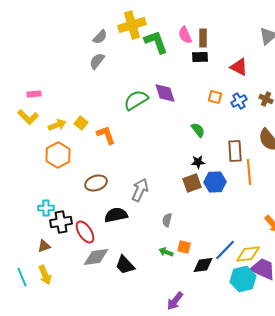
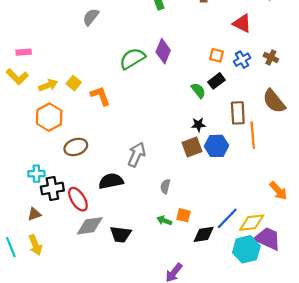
black rectangle: (200, 57) -> (216, 81), moved, turned -35
purple diamond: (165, 93) -> (163, 51), turned 40
brown ellipse: (96, 183) -> (76, 147), moved
black trapezoid: (125, 265) -> (121, 234), turned -40

